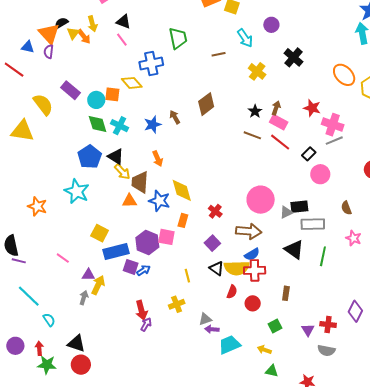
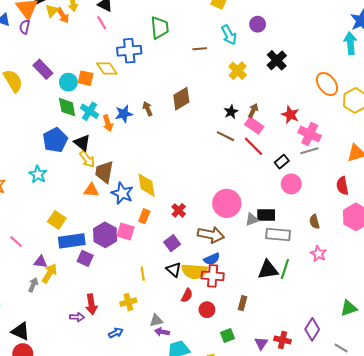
orange arrow: (158, 159) -> (108, 123), moved
cyan star: (77, 191) -> (38, 174), size x0.7
black triangle: (294, 250) -> (268, 270), moved, turned -50
blue arrow: (144, 270) -> (116, 333), moved
purple arrow: (146, 324) -> (77, 317), moved, turned 56

